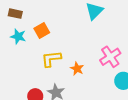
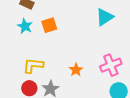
yellow L-shape: (51, 59) -> (33, 66), moved

